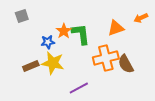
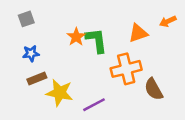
blue star: (48, 42) -> (31, 53), moved
yellow star: (53, 63) -> (60, 93), moved
brown semicircle: (126, 64) -> (154, 89), moved

